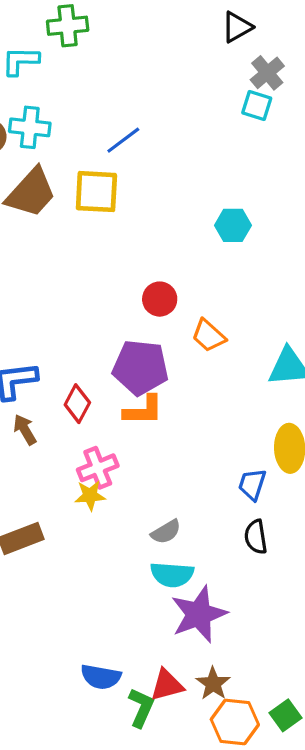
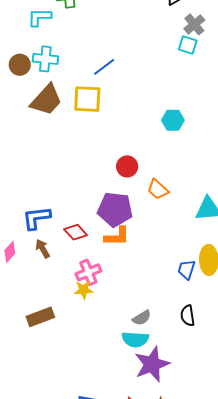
red diamond: (77, 404) -> (76, 232), turned -70
blue trapezoid: (252, 484) -> (186, 270), moved
gray semicircle: (166, 532) -> (142, 318), moved

